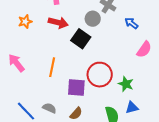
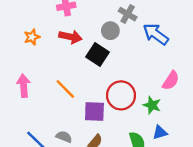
blue arrow: (131, 23) -> (156, 34), size x1.6
pink semicircle: (144, 49) -> (171, 80), moved
pink arrow: (16, 63) -> (24, 86), turned 36
orange line: (52, 67) -> (65, 89), turned -54

